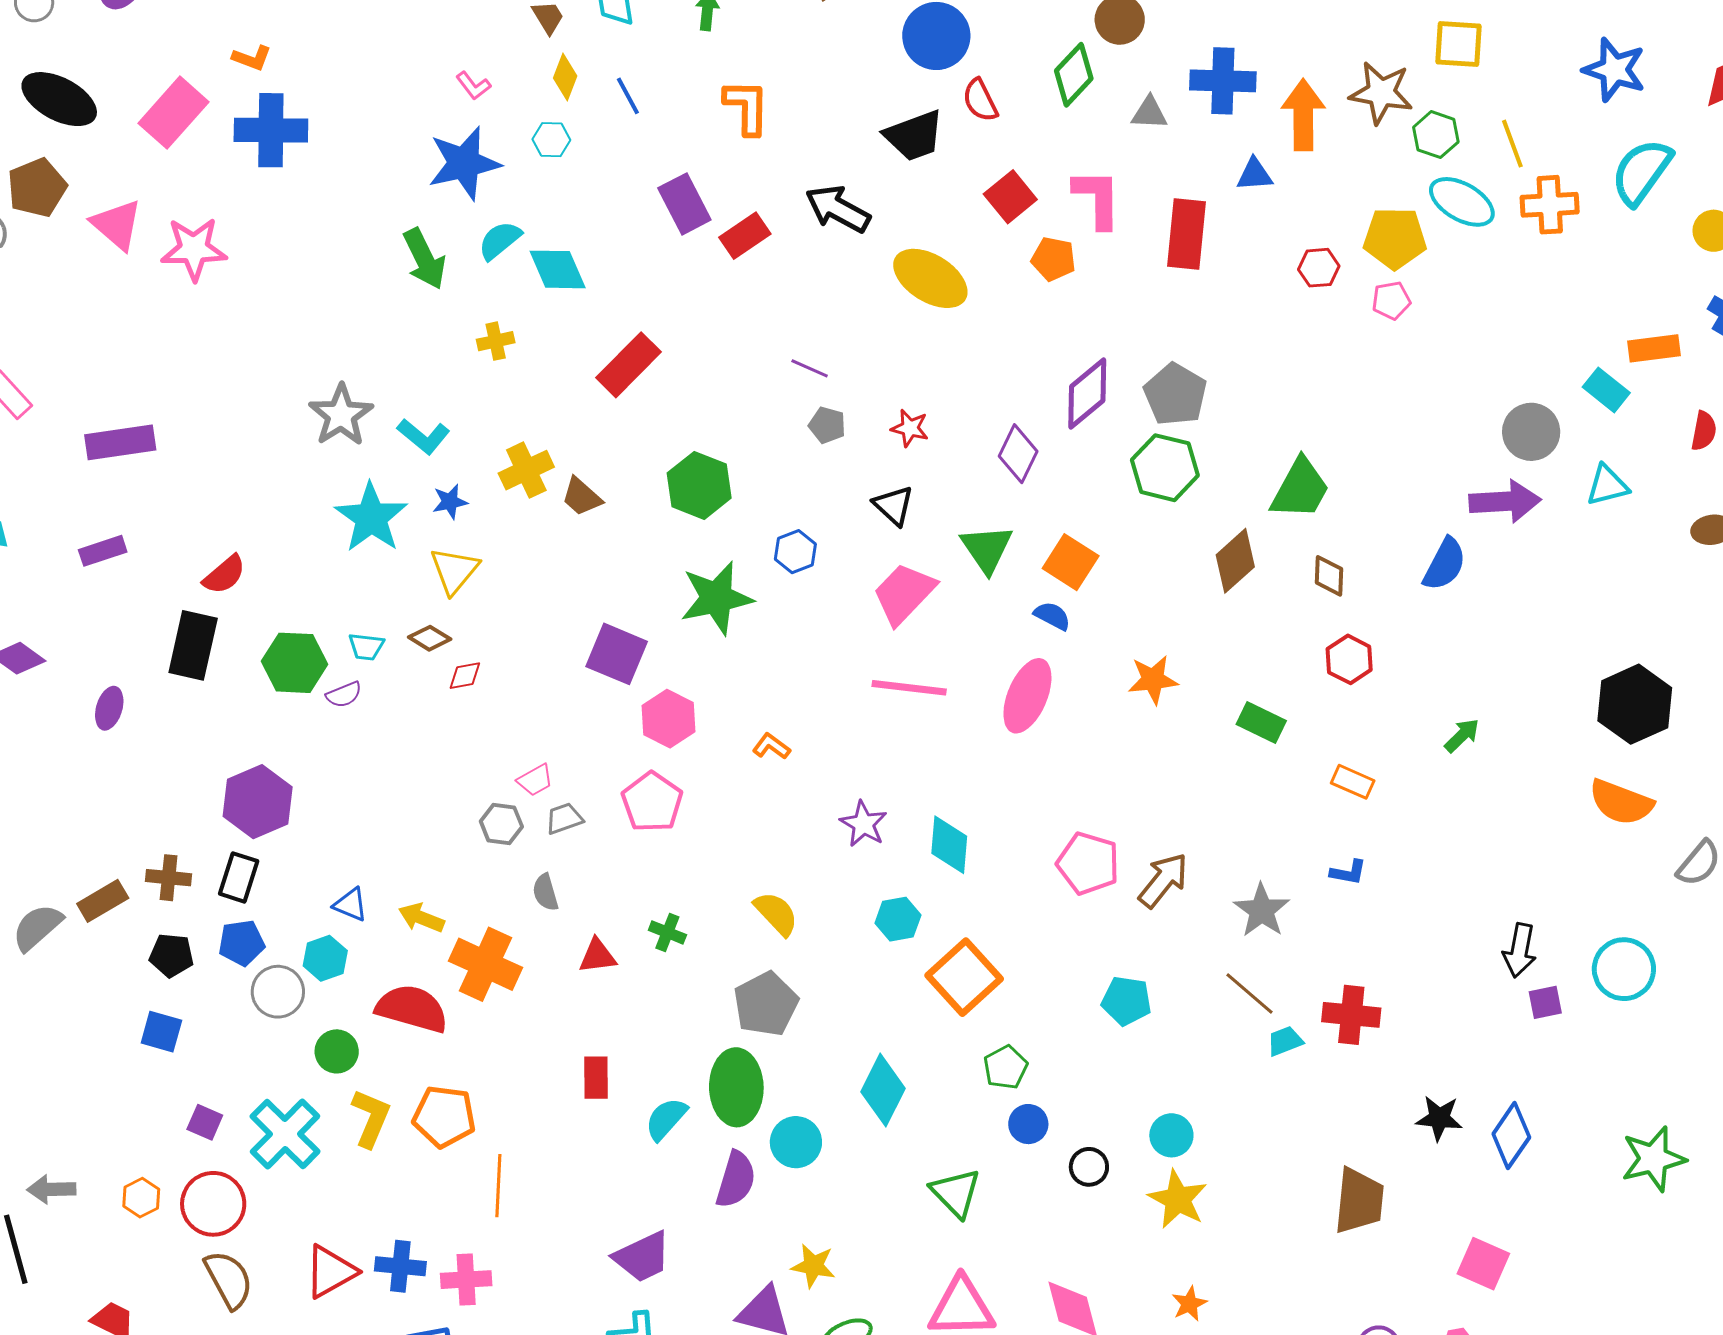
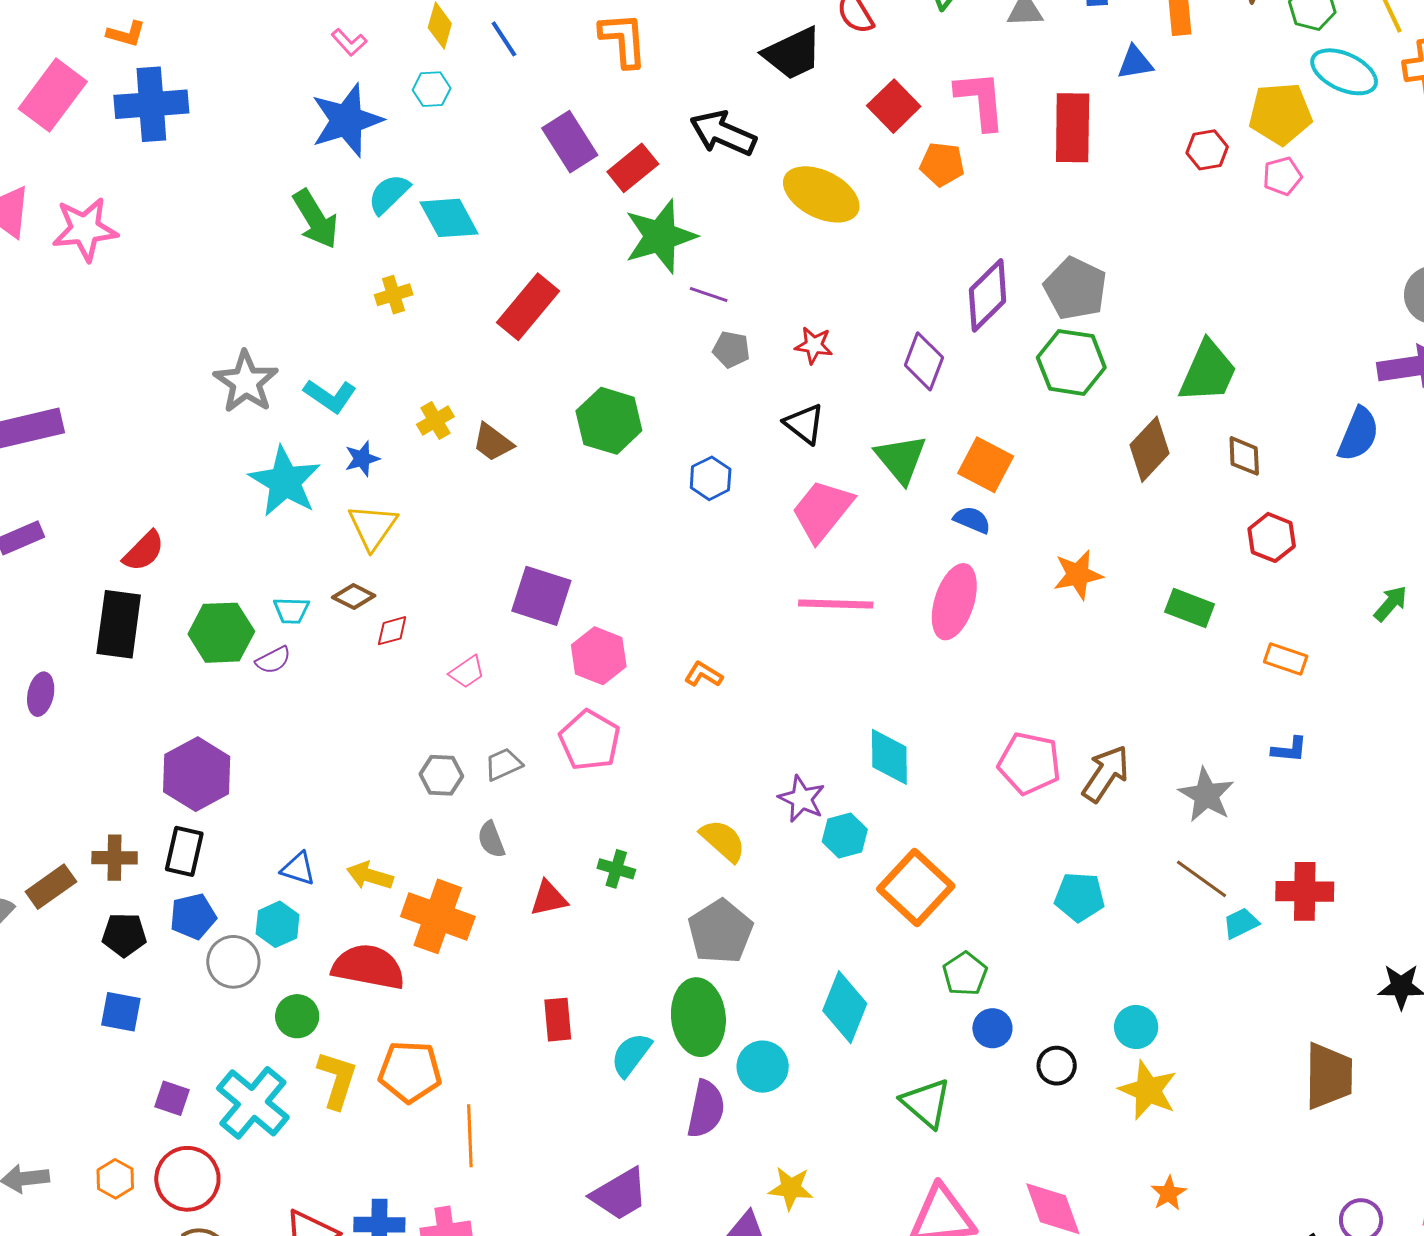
yellow cross: (526, 470) -> (435, 421), size x0.7
green star: (716, 598) -> (660, 236), moved
pink trapezoid: (535, 780) -> (467, 672), moved
purple star: (864, 824) -> (802, 799), moved

